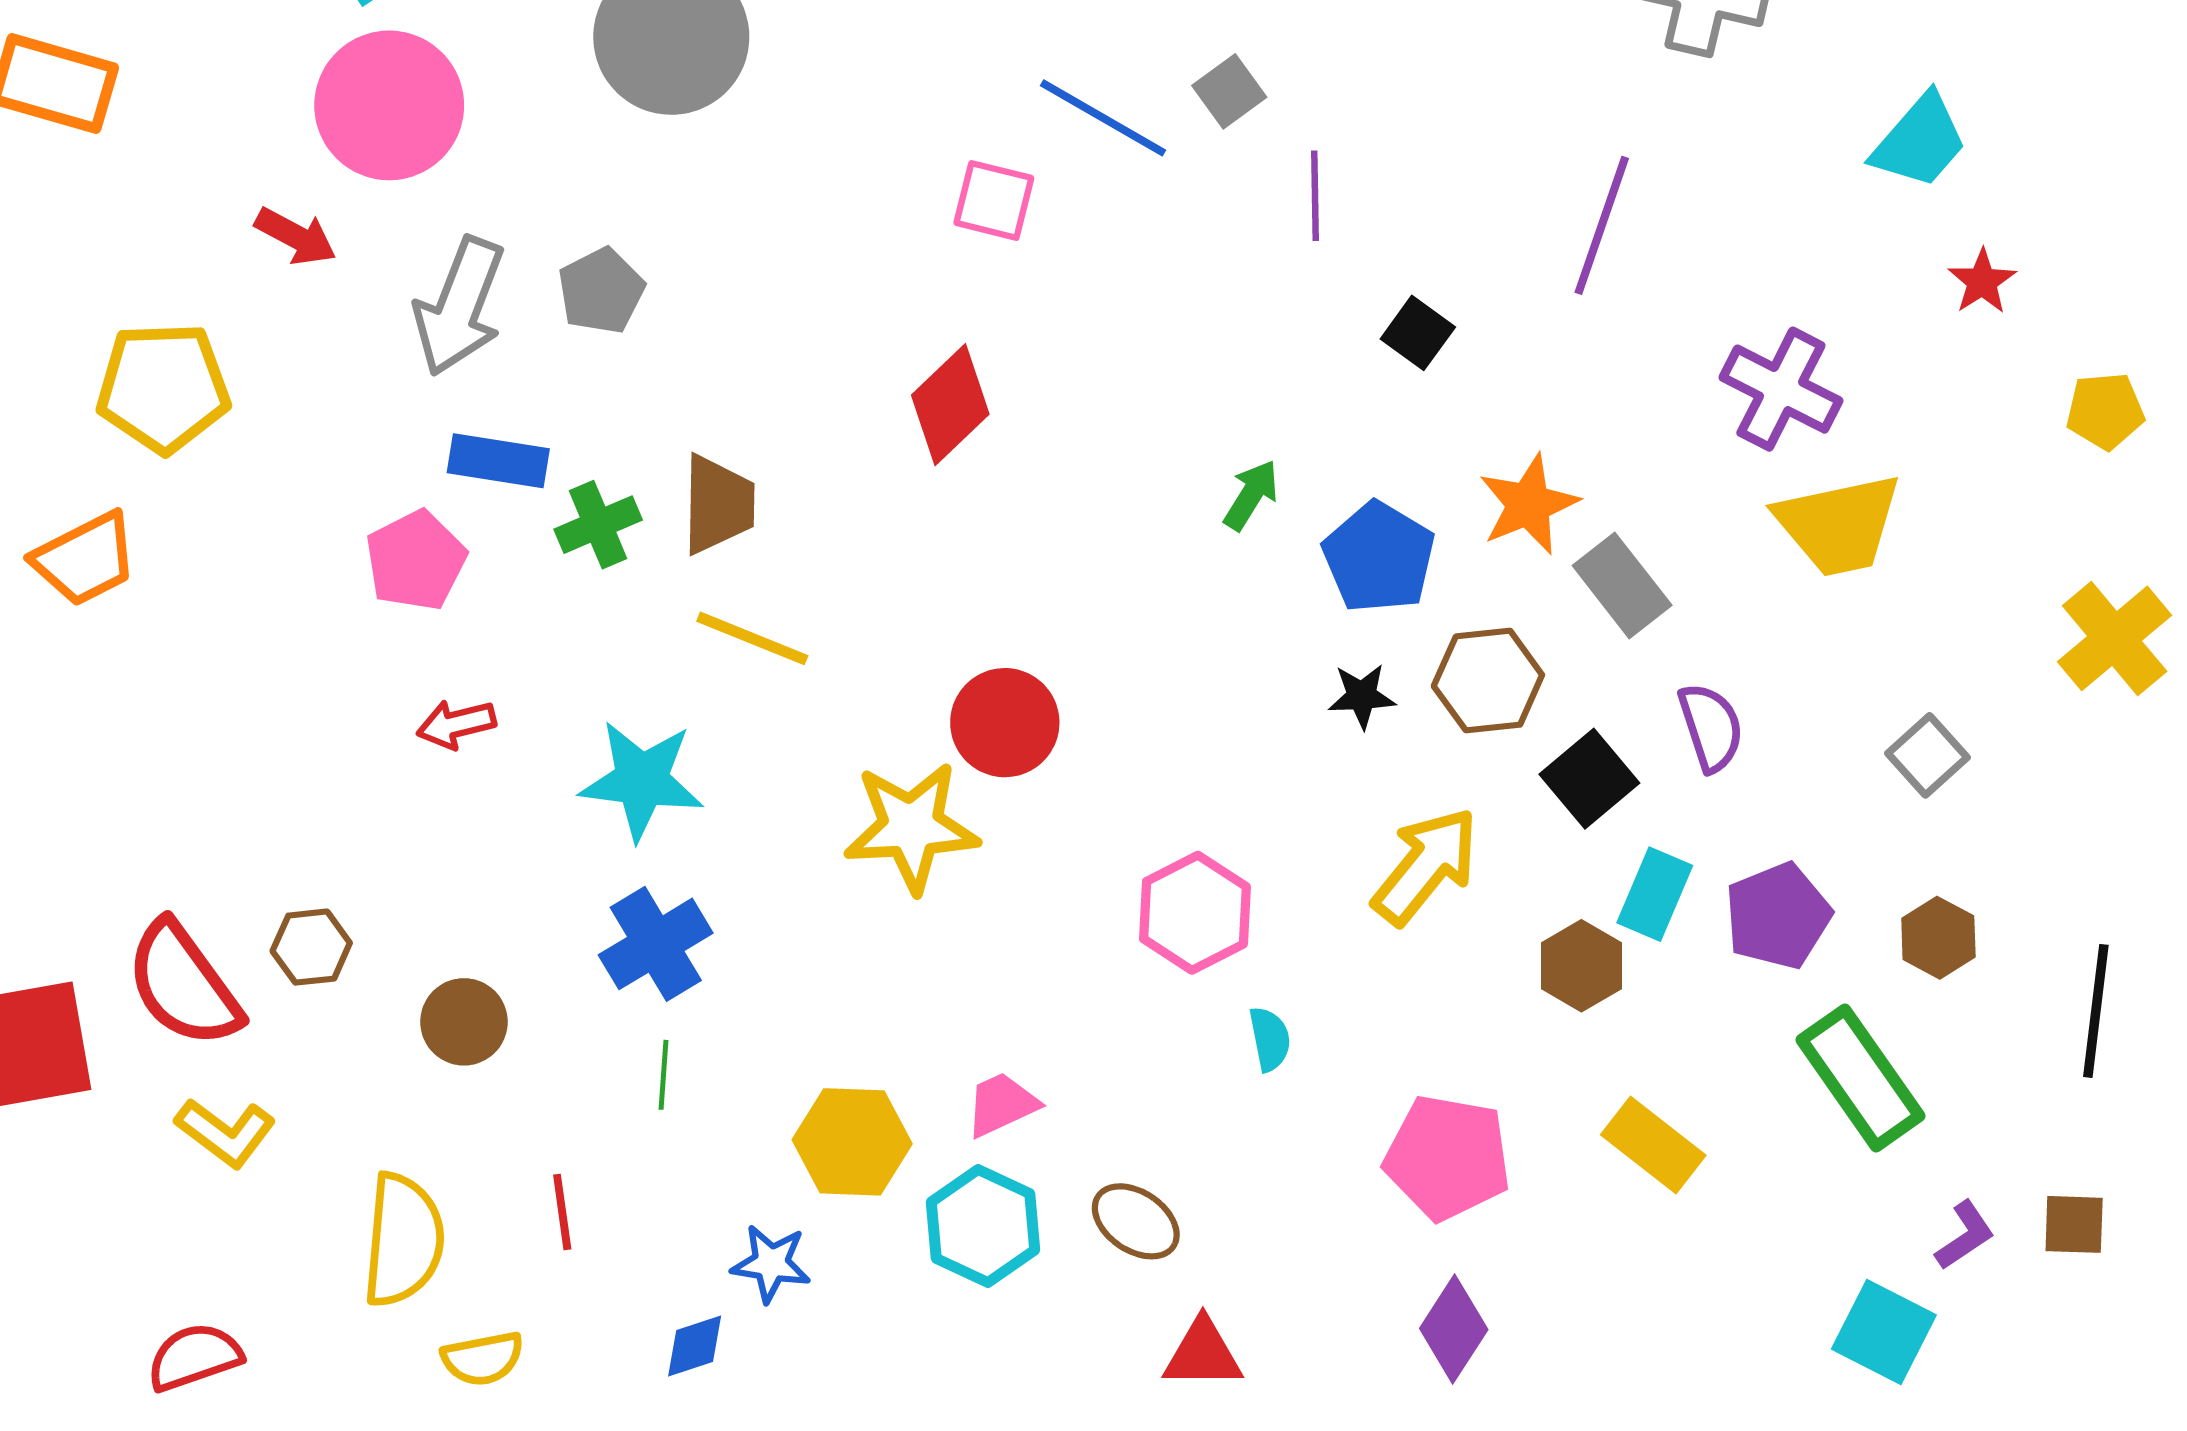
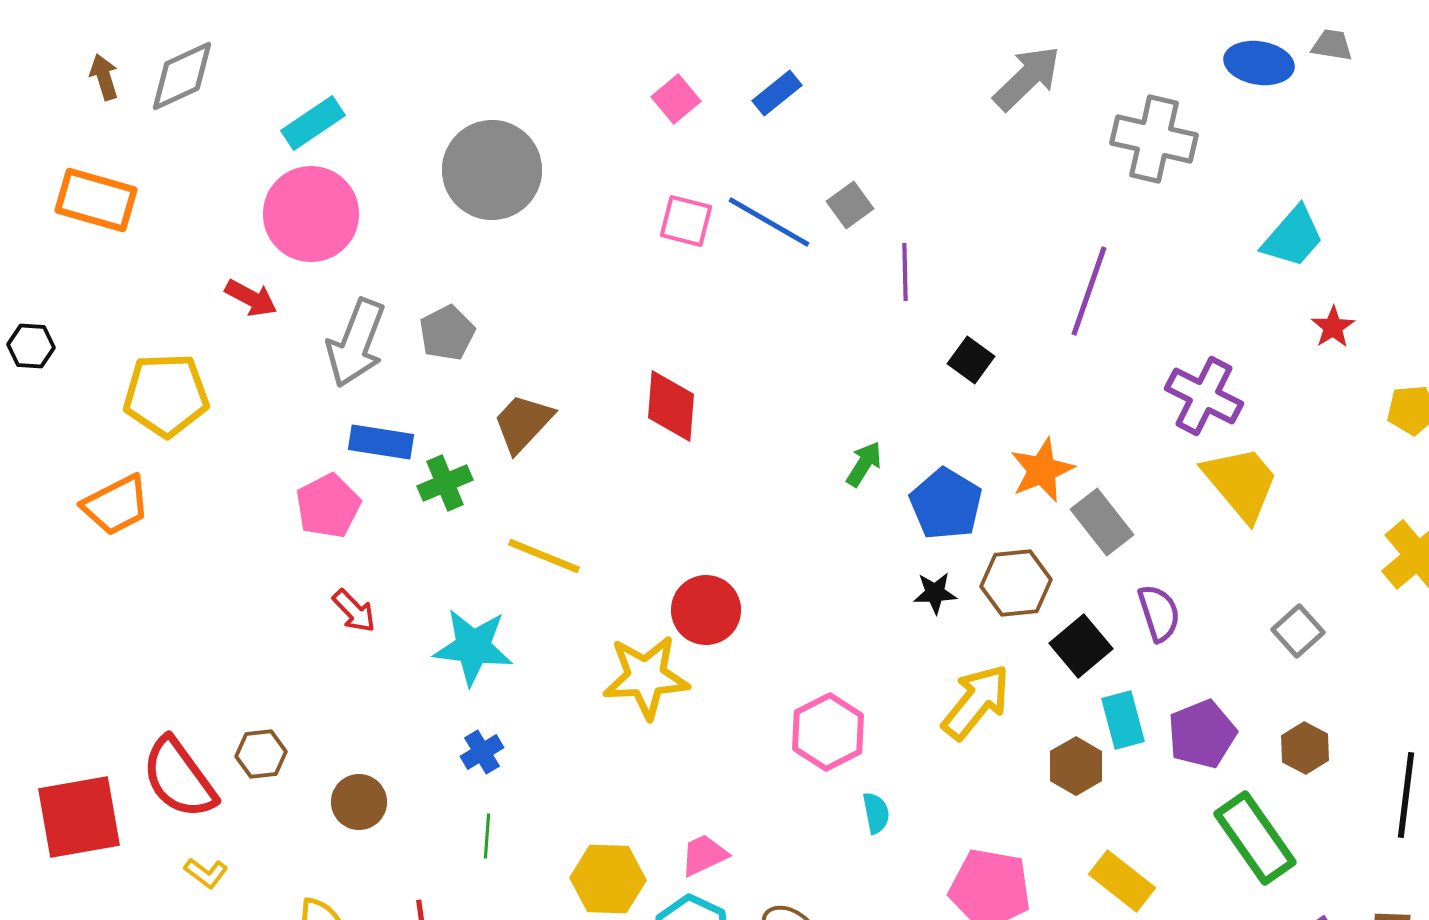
pink square: (994, 200) -> (686, 221), moved
red diamond: (950, 405) -> (671, 406), turned -42
brown trapezoid: (718, 504) -> (523, 423), moved, turned -138
yellow trapezoid: (1839, 525) -> (1241, 483), turned -118
red arrow: (456, 724) -> (354, 611), turned -120
cyan rectangle: (1655, 894) -> (1123, 720), turned -38
blue cross: (656, 944) -> (482, 752), size x0.6
yellow L-shape: (226, 1133) -> (206, 873), size x0.7

